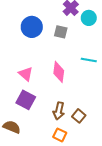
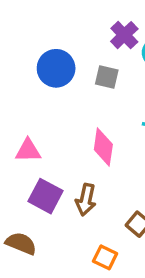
pink triangle: (26, 74) -> (28, 151), moved, turned -42
brown arrow: (59, 111) -> (86, 200), moved

